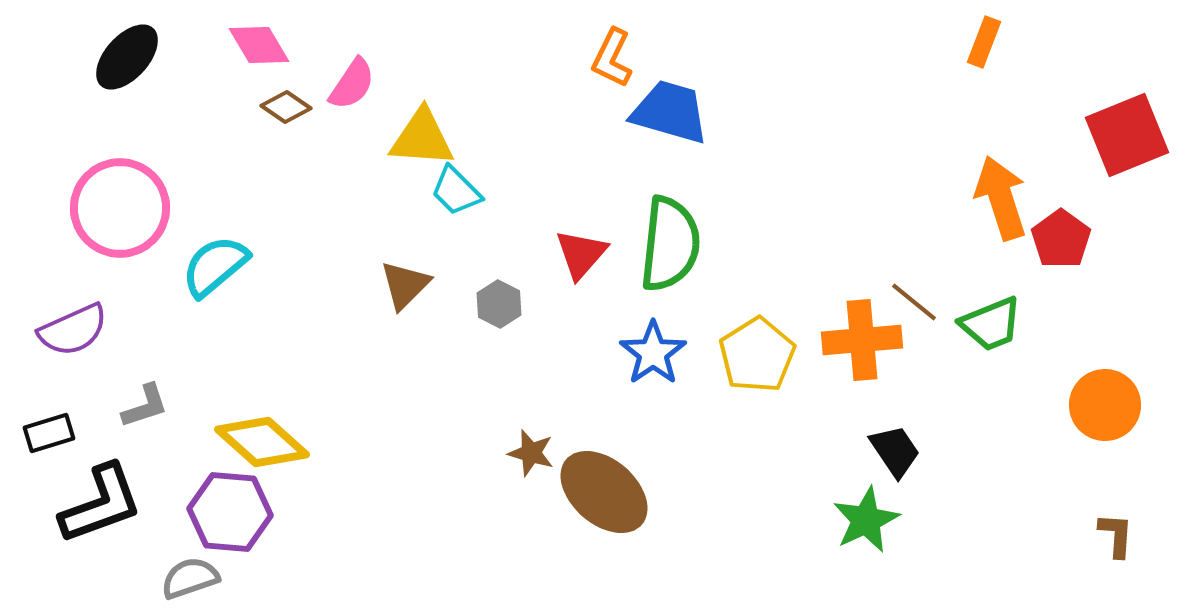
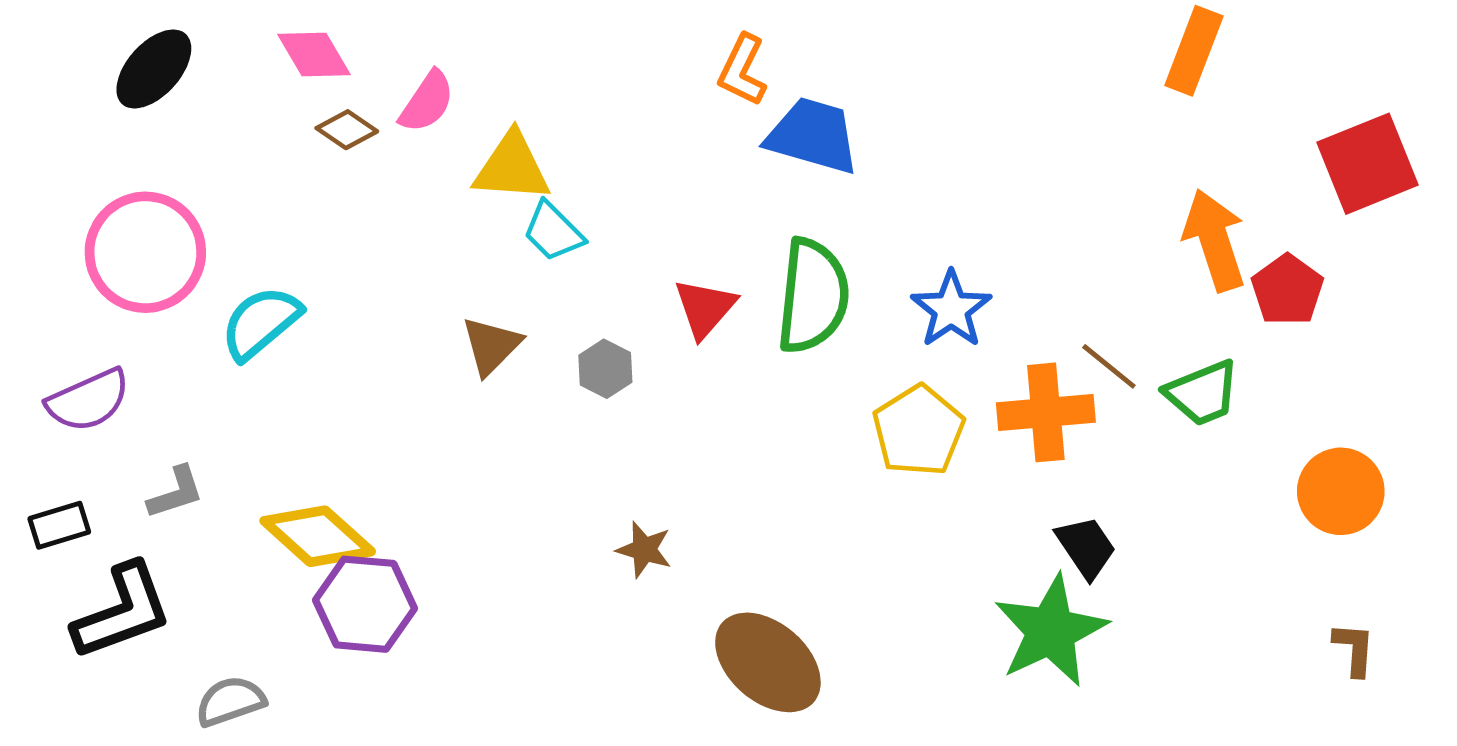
orange rectangle: (984, 42) -> (1194, 51), size x1.4
blue star: (653, 353) -> (951, 309), moved
brown ellipse: (604, 492) -> (768, 662), moved
purple hexagon: (230, 512) -> (365, 604), moved
green star: (866, 520) -> (1051, 631), size x1.4

